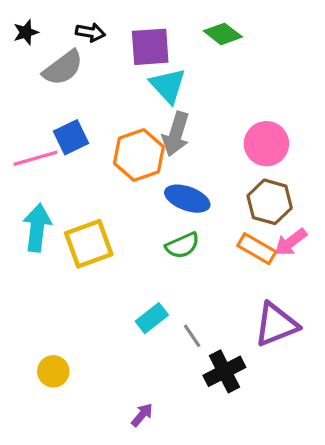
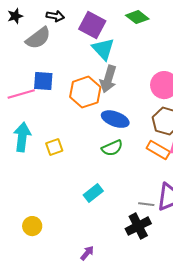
purple square: (150, 47) -> (92, 25), turned 32
blue square: (71, 137) -> (43, 81), turned 30
yellow square: (89, 244) -> (54, 147), size x0.6
gray line: (192, 336) -> (146, 204), moved, turned -49

